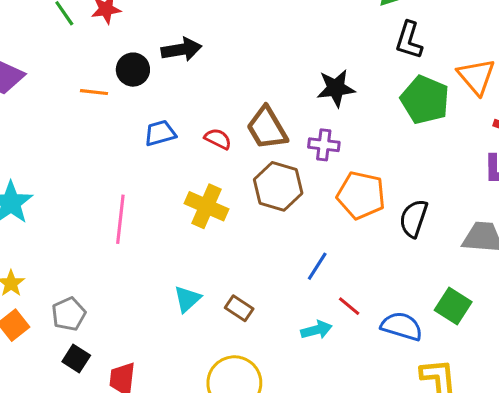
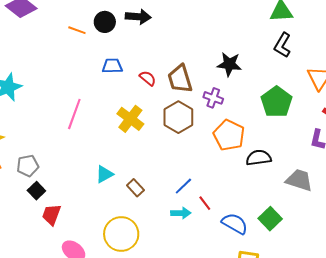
green pentagon: (425, 100) -> (277, 102), moved
black semicircle: (414, 218) -> (259, 158), turned 50
blue line: (317, 266) -> (183, 186), moved
black square: (76, 359) -> (36, 191), moved

